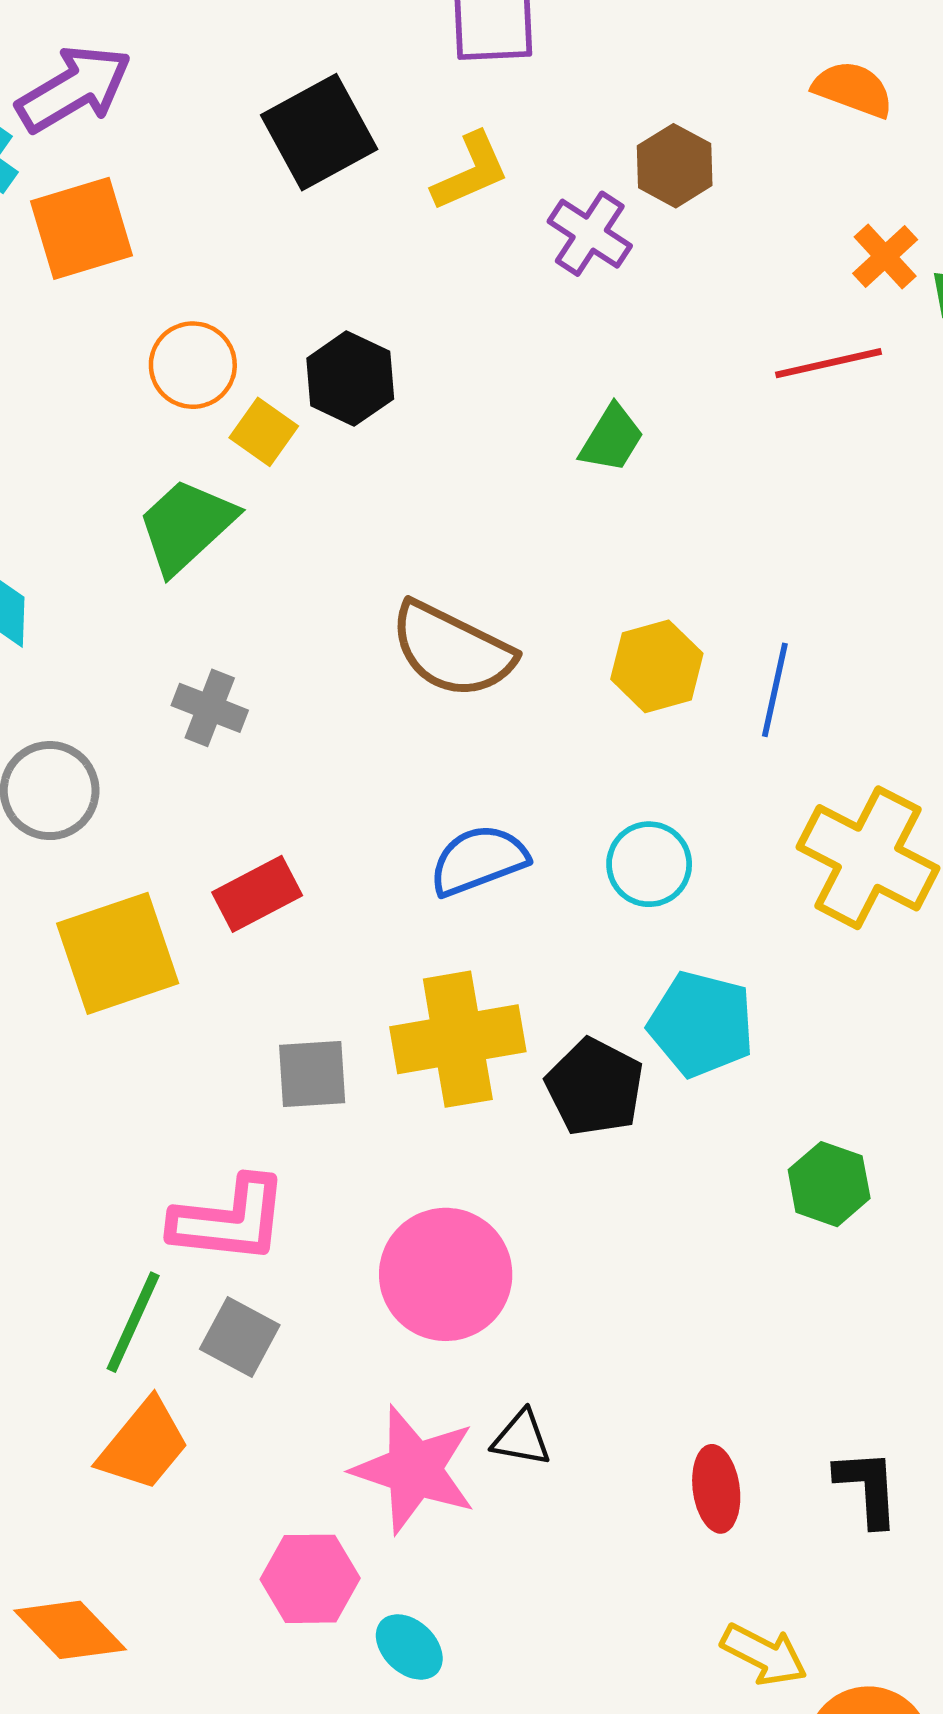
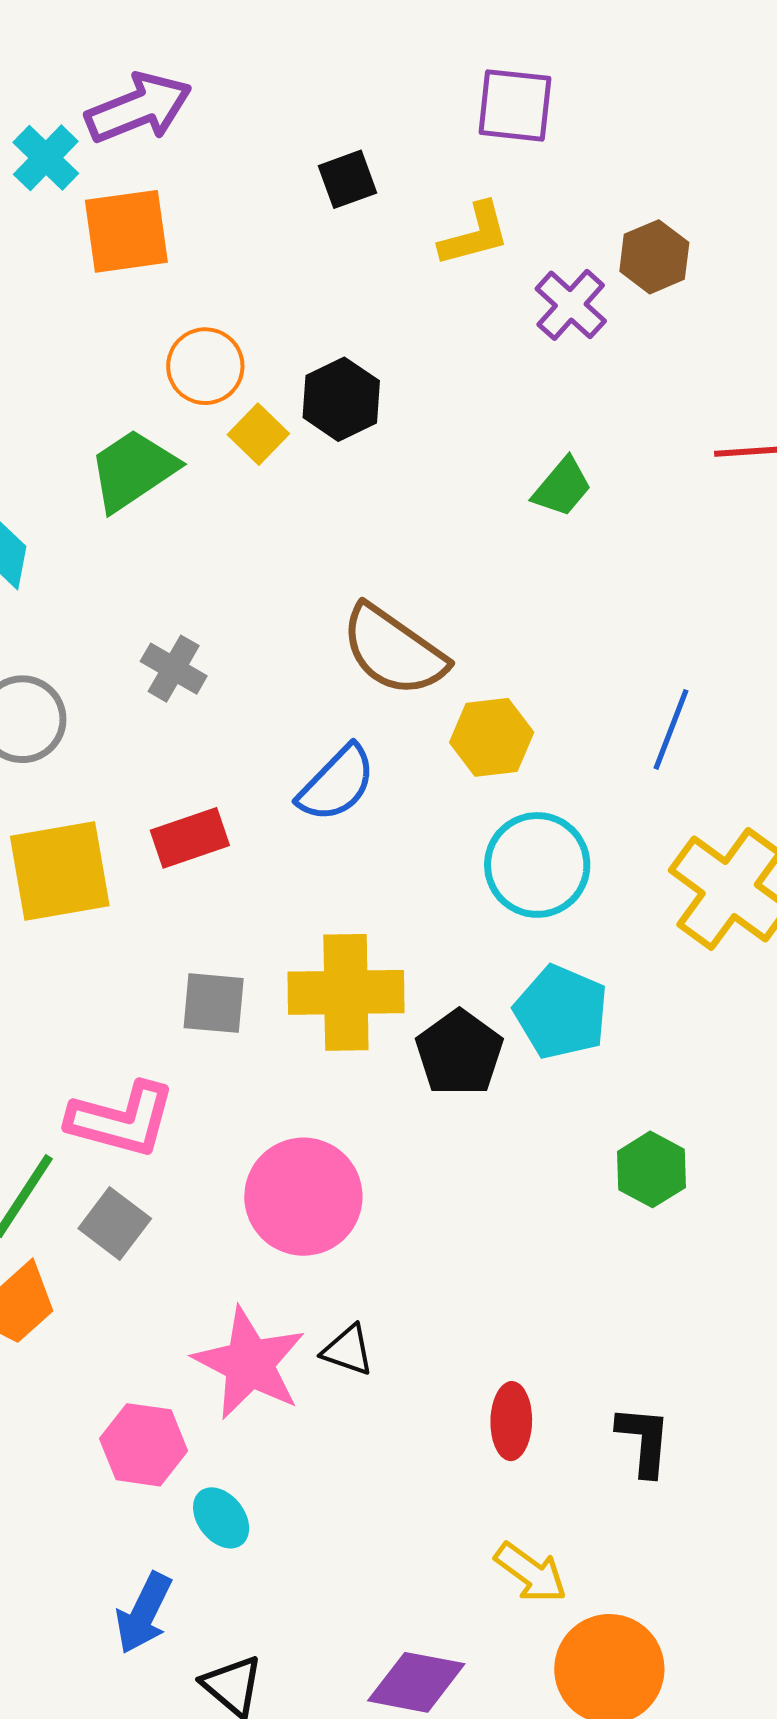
black square: (319, 132) -> (348, 179), size x0.6
green trapezoid: (186, 526) -> (133, 470), moved
yellow hexagon: (657, 666) -> (492, 737), moved
blue semicircle: (478, 860) -> (337, 784), moved, turned 146
cyan circle: (649, 864) -> (537, 865), size x1.4

